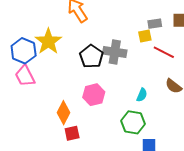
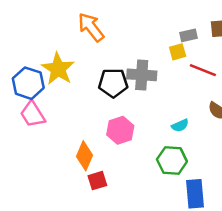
black pentagon: (91, 56) -> (113, 83), turned -30
cyan semicircle: (142, 95) -> (180, 125), turned 48

